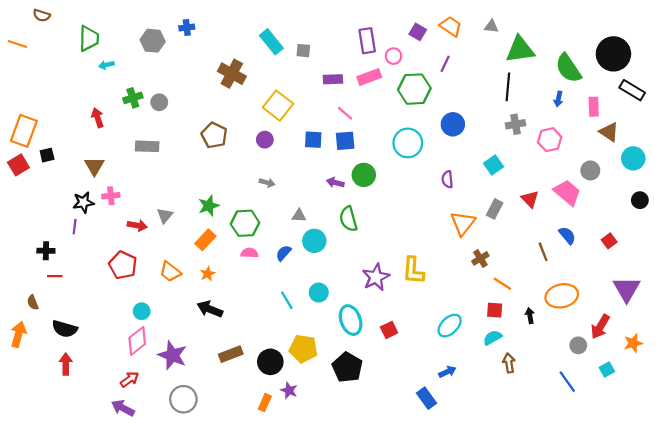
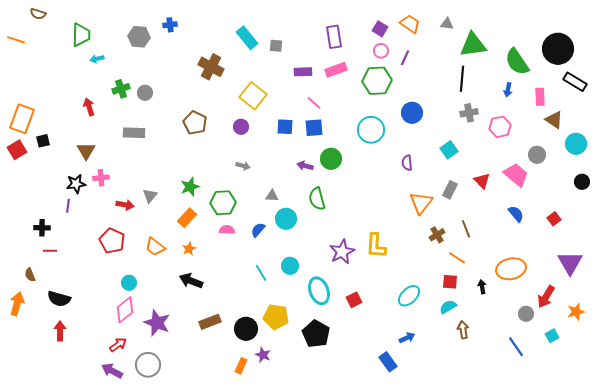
pink circle: (393, 56) -> (381, 51), moved
brown line: (543, 252) -> (466, 229), moved
gray circle: (183, 399) -> (148, 365), moved

